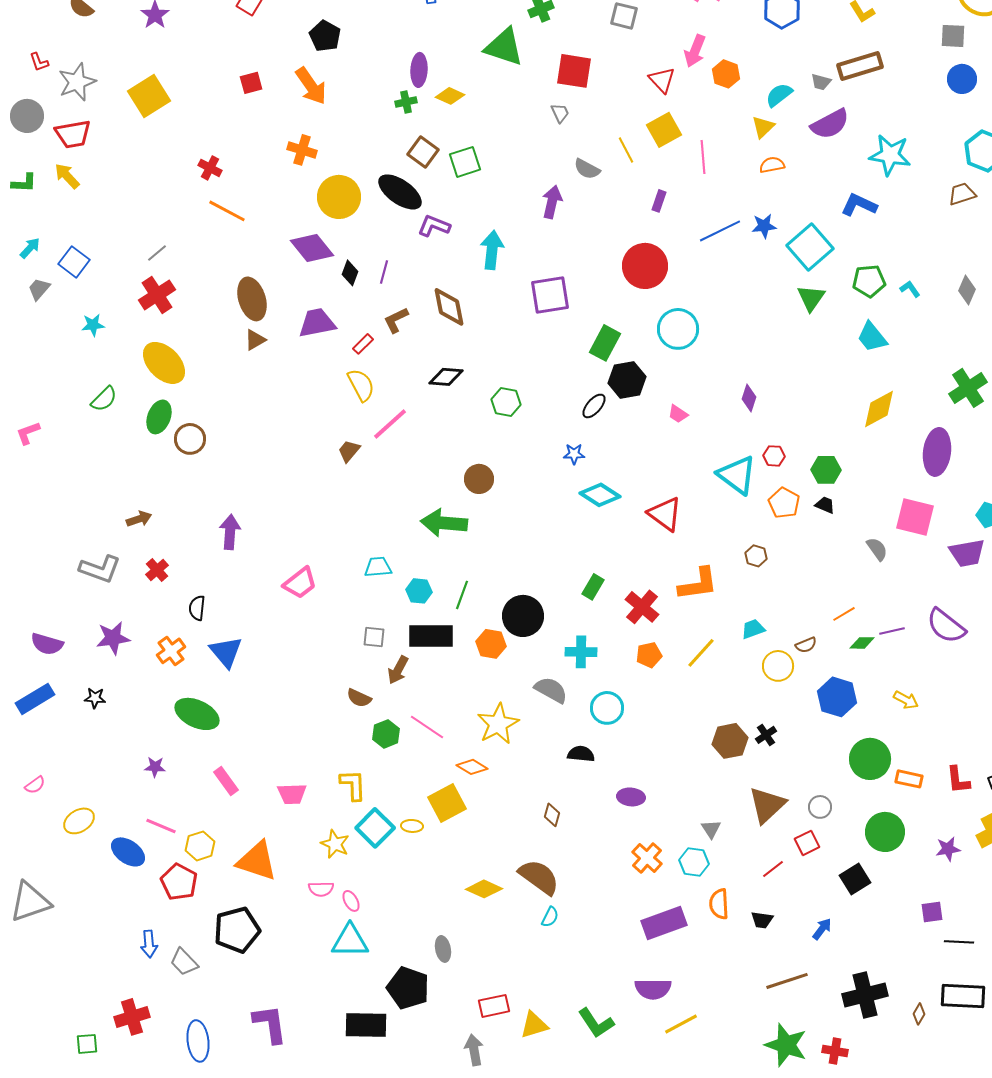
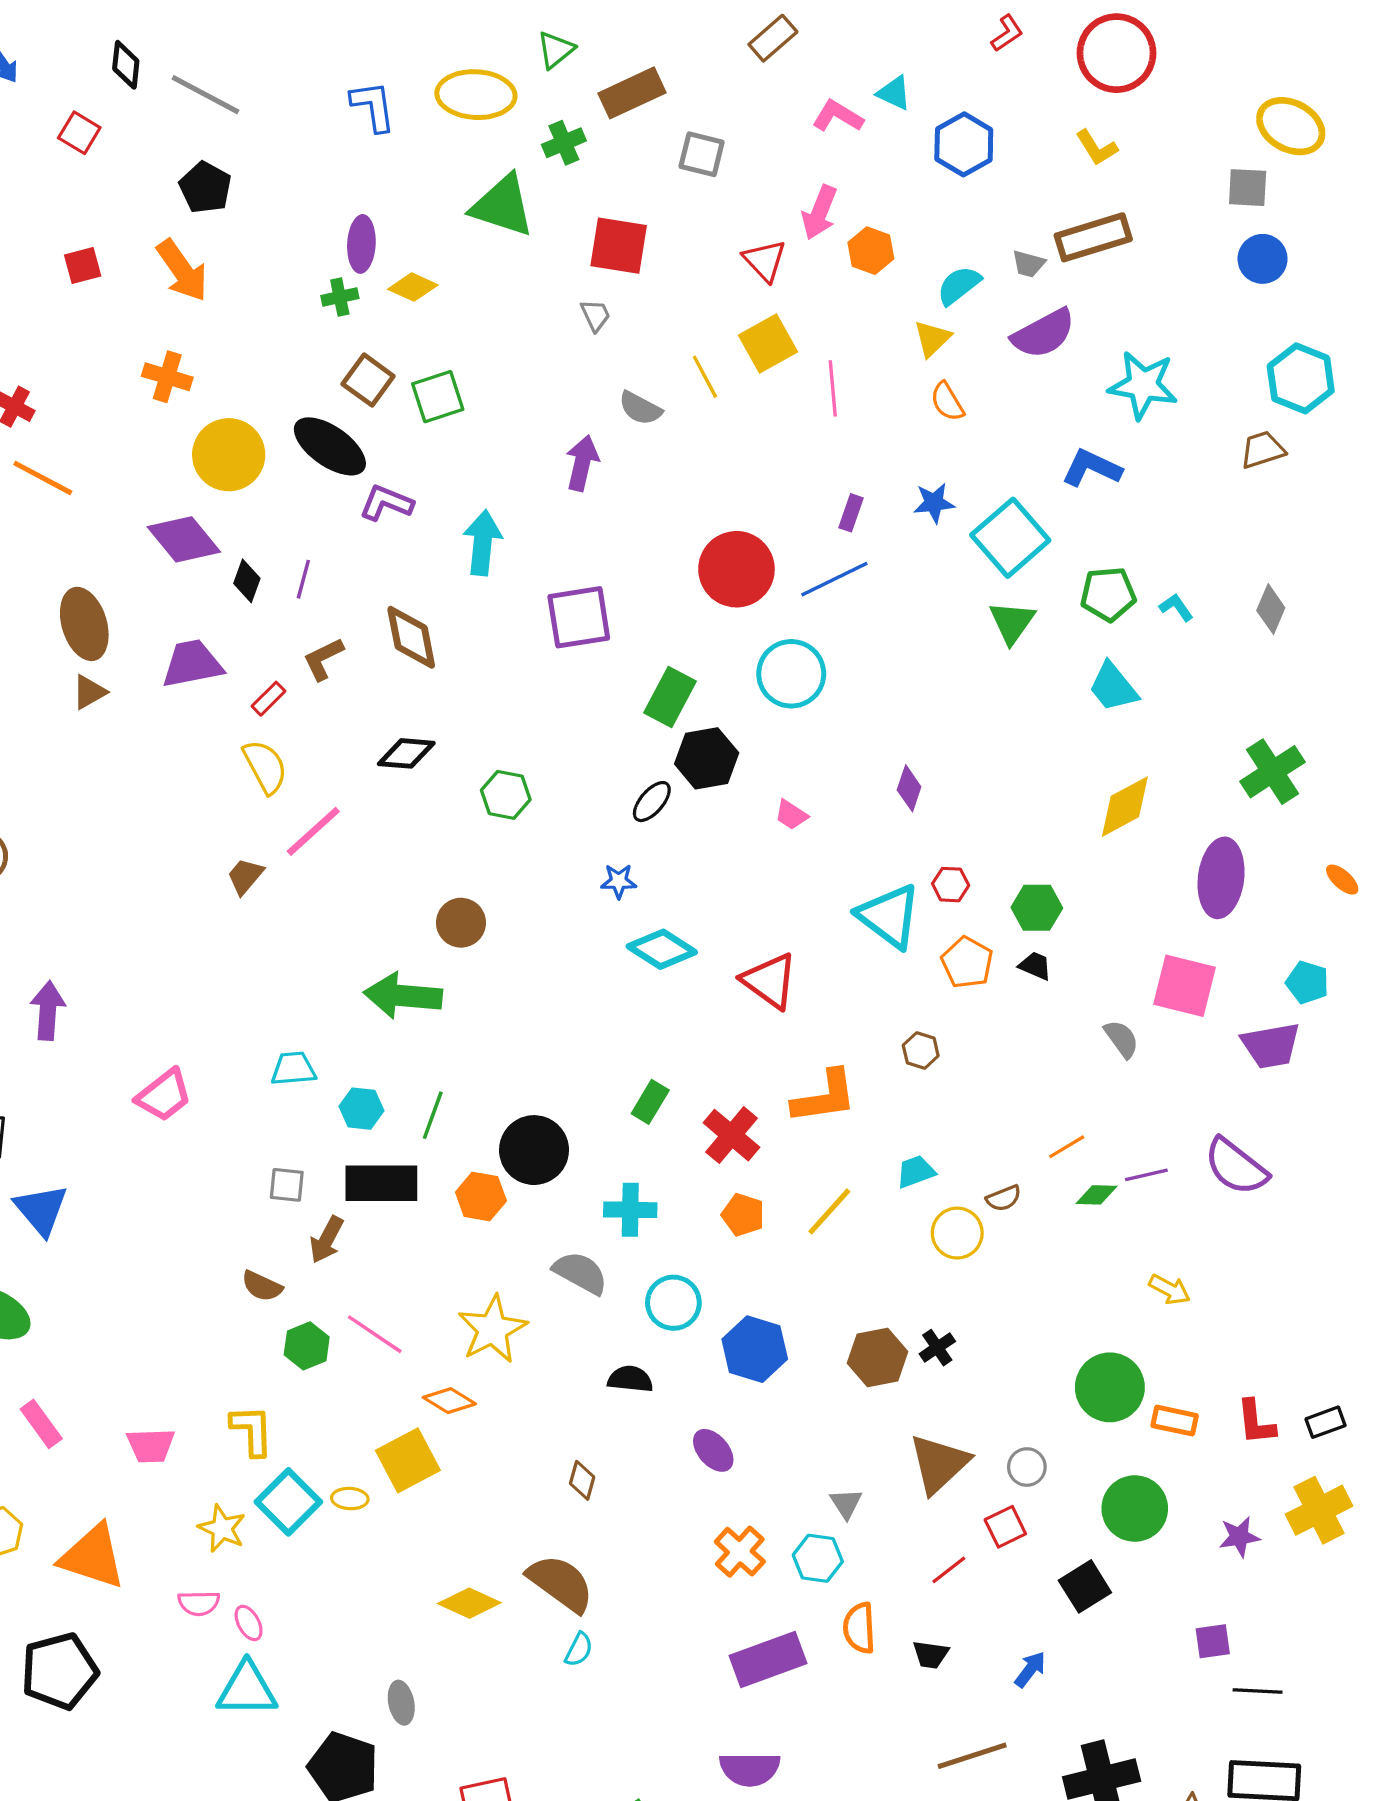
orange semicircle: (772, 165) -> (947, 402), turned -110
purple rectangle: (659, 201) -> (851, 513), moved
blue line: (720, 231) -> (834, 579), moved
orange pentagon: (649, 655) -> (743, 1215), turned 30
blue hexagon: (837, 697) -> (755, 1349), moved
purple ellipse: (631, 797) -> (713, 1450), turned 44

